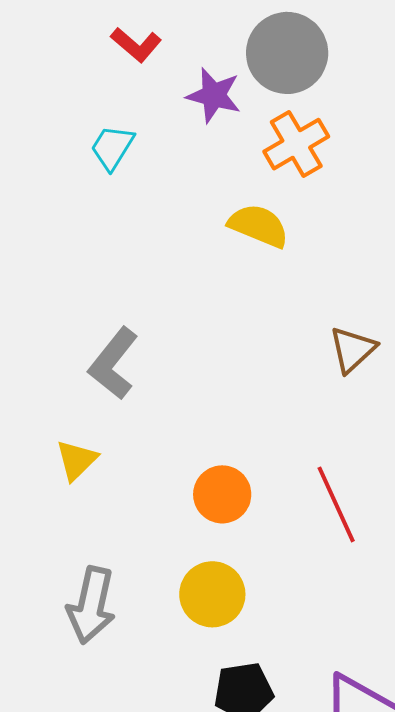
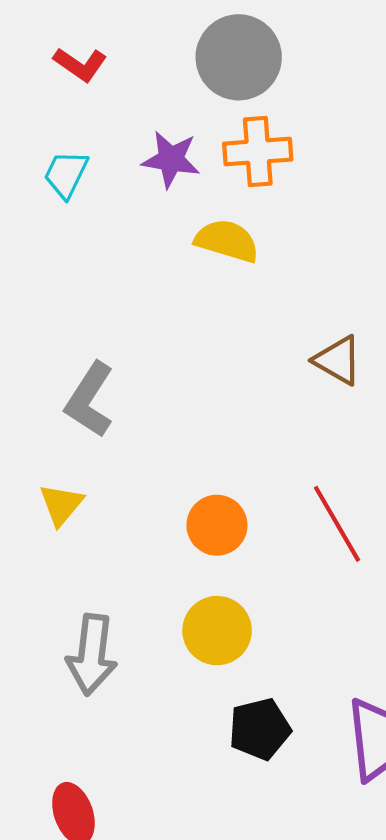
purple star: (214, 95) -> (171, 159), moved
orange cross: (296, 144) -> (258, 152), turned 32
brown triangle: (352, 350) -> (338, 360), turned -42

